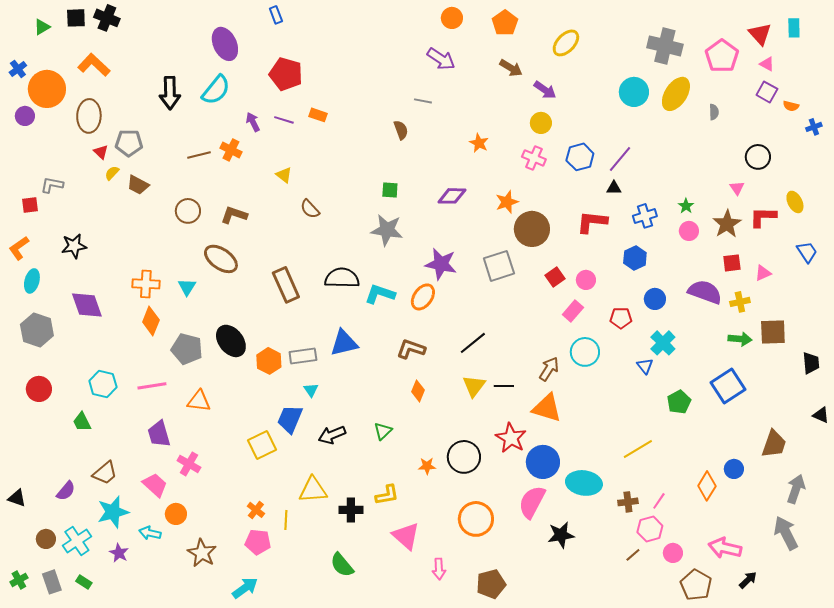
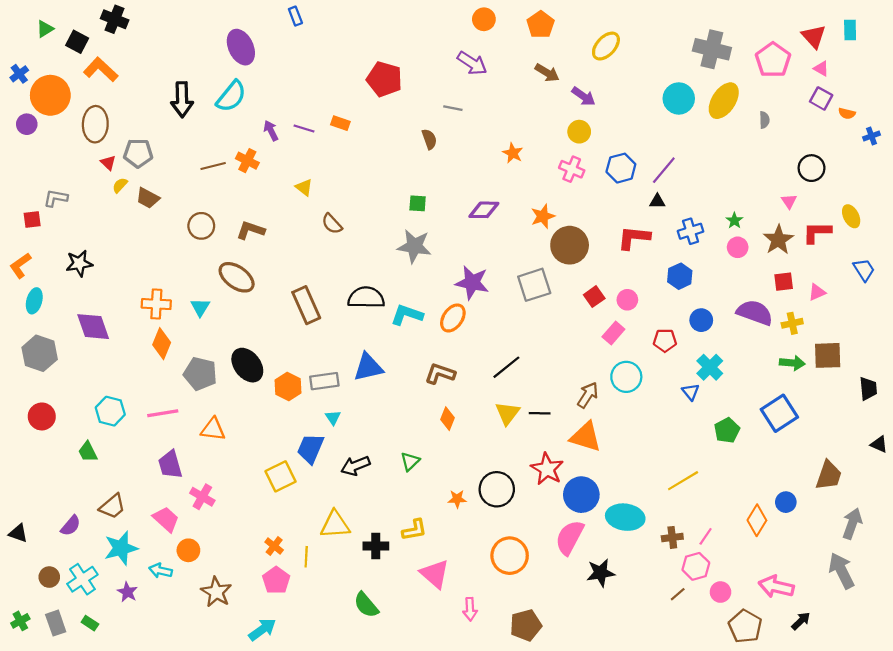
black square: (76, 18) -> (77, 42), moved, turned 30
red pentagon: (286, 74) -> (384, 79), moved
pink pentagon: (258, 542) -> (276, 580), turned 30

